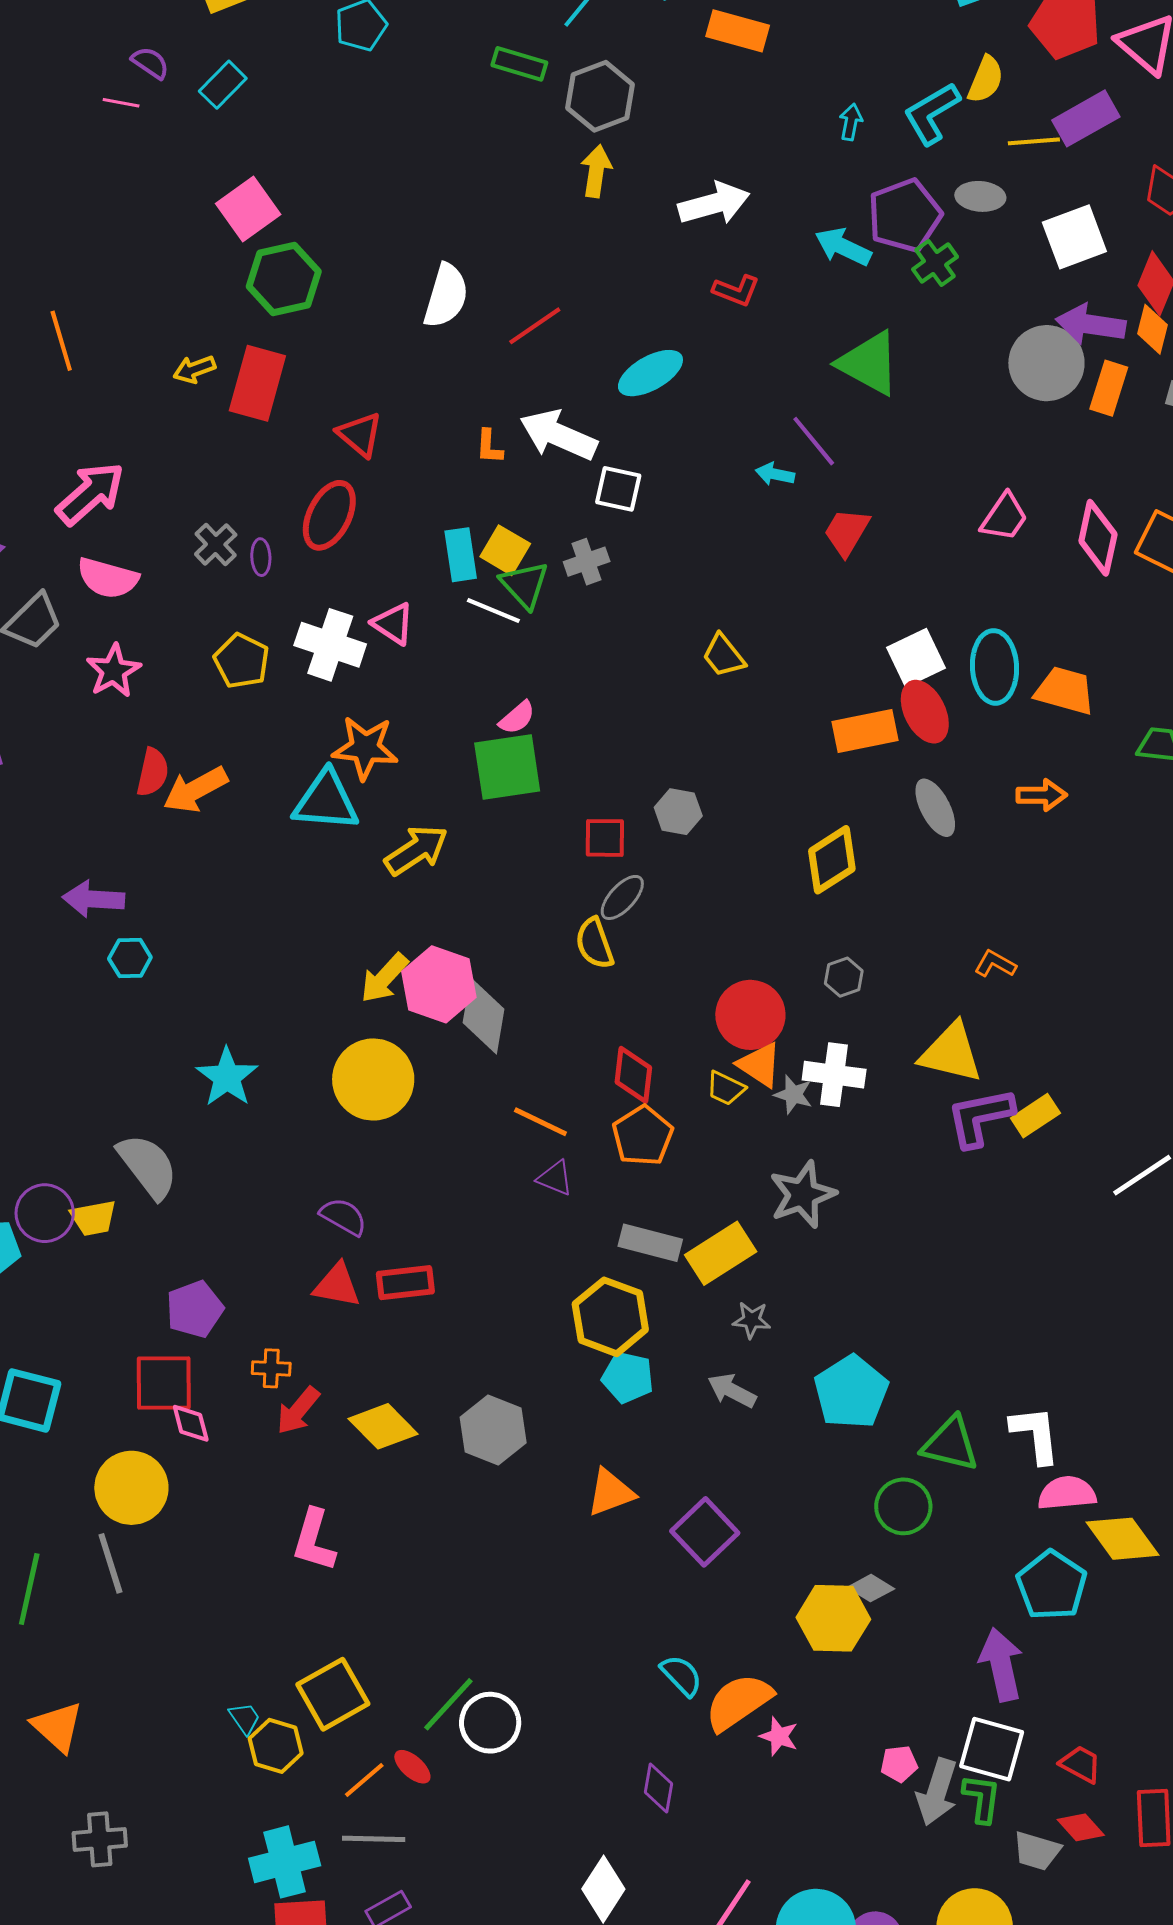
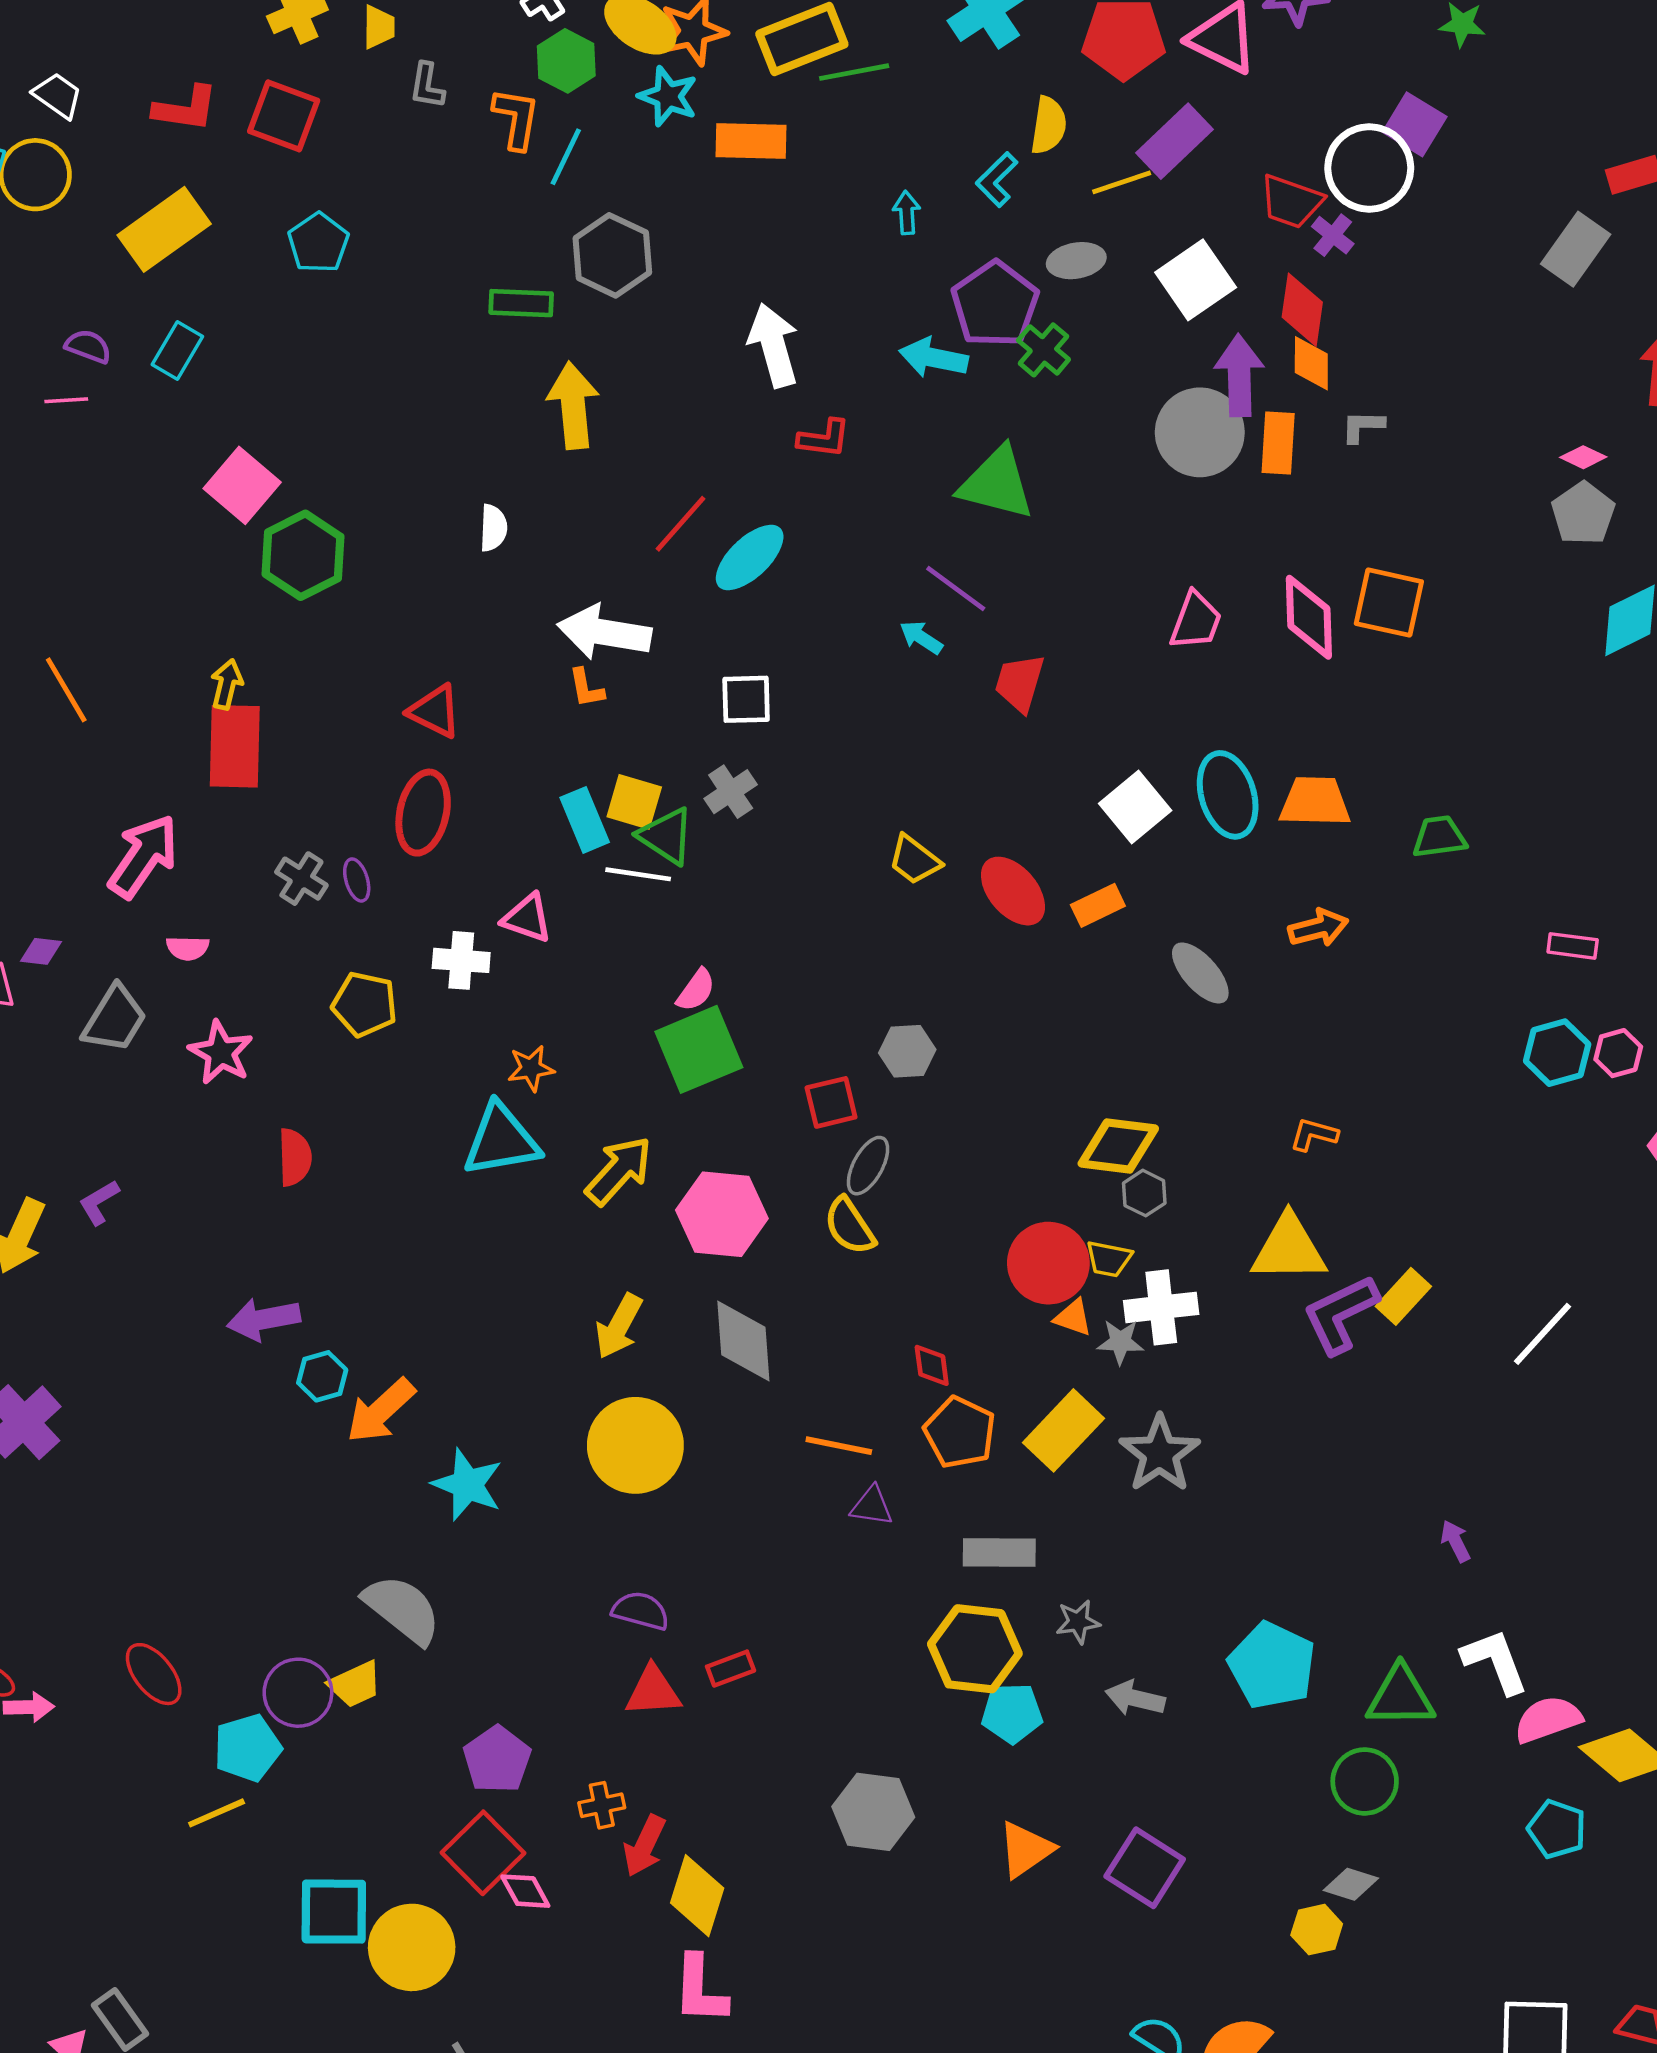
green rectangle: (519, 64) -> (521, 303), moved
cyan L-shape: (932, 113) -> (997, 180), size x0.7
yellow arrow: (596, 171) -> (573, 406), moved, size x1.4
white arrow: (714, 204) -> (774, 345), turned -76
white semicircle: (446, 296) -> (493, 528), size x0.6
purple arrow: (1091, 324) -> (1239, 375), turned 94
red line: (535, 326) -> (680, 524), moved
yellow arrow: (194, 369) -> (227, 684), turned 138
red rectangle: (257, 383) -> (235, 746), moved
white arrow: (558, 435) -> (604, 632), moved
cyan arrow: (775, 474) -> (921, 637), turned 36
pink semicircle: (108, 578) -> (188, 948), size x0.6
white cross: (330, 645) -> (461, 960), size x0.7
red ellipse: (925, 712) -> (1013, 891), moved
orange rectangle: (865, 731) -> (1098, 905), size x0.7
orange star: (365, 748) -> (531, 1068), size x0.6
orange arrow: (195, 790) -> (381, 1411), moved
yellow diamond: (832, 860) -> (1118, 1146), moved, turned 54
pink hexagon: (439, 984) -> (722, 1214), moved
orange triangle: (760, 1065) -> (1073, 1318), size x0.7
red diamond: (633, 1075) -> (932, 1365), size x0.7
yellow trapezoid: (726, 1088) -> (1109, 1259), moved
yellow rectangle: (721, 1253) -> (1064, 1430), moved
red rectangle: (405, 1283) -> (731, 1669), size x0.7
gray star: (752, 1320) -> (1078, 1622), moved
red square: (164, 1383) -> (483, 1853), turned -30
yellow diamond: (383, 1426) -> (697, 1896), moved, turned 76
yellow circle: (131, 1488) -> (412, 1947), moved
cyan pentagon: (1052, 1585) -> (1557, 1829), size x0.7
yellow hexagon: (833, 1618) -> (1317, 1930), size x0.6
purple arrow: (1001, 1665) -> (1456, 1541), moved, size x0.5

